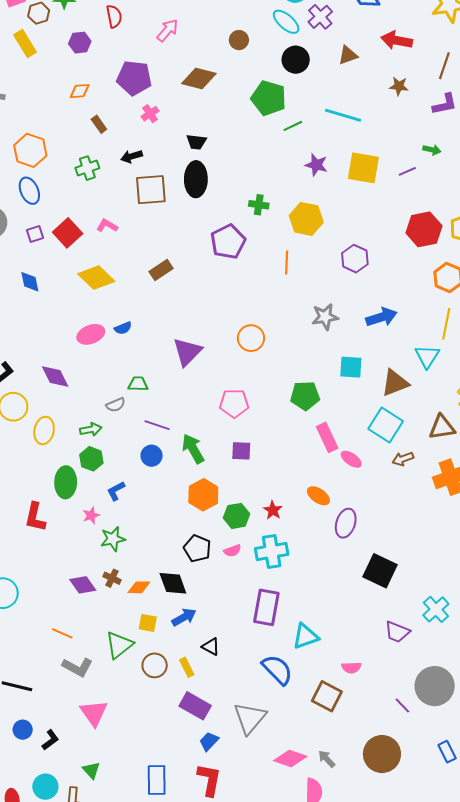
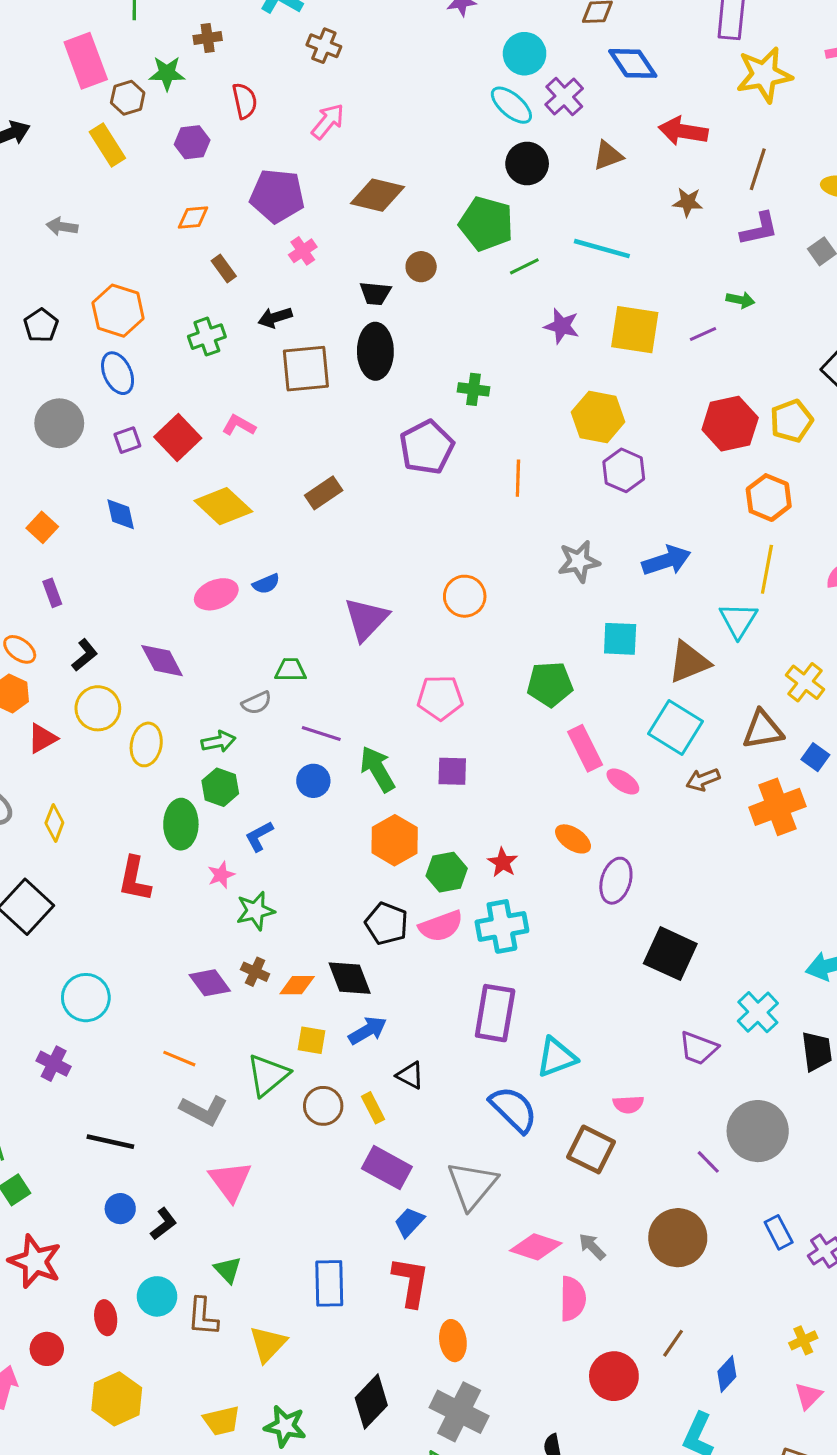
brown circle: (239, 40) -> (421, 267), moved
yellow hexagon: (306, 219) -> (598, 417), moved
pink semicircle: (232, 551) -> (441, 926), size x1.6

